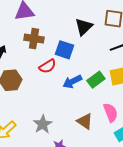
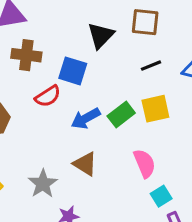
brown triangle: (85, 121) -> (85, 164), moved

